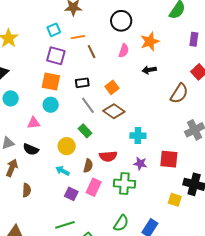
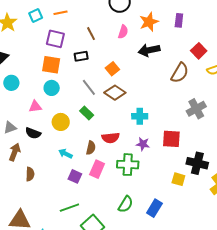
cyan square: (54, 30) -> (36, 16), moved
orange line: (78, 37) -> (61, 13), moved
purple rectangle: (194, 39) -> (179, 20), moved
black arrow: (149, 70) -> (149, 50), size x1.5
black rectangle: (82, 83) -> (81, 56), moved
yellow circle: (67, 146) -> (61, 122), moved

